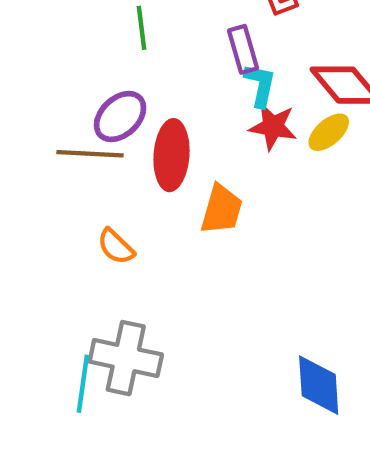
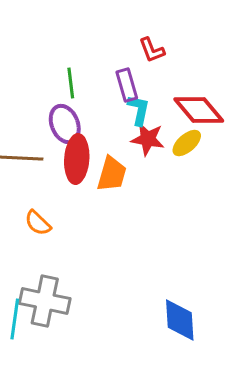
green line: (141, 28) -> (71, 83), moved
purple ellipse: (120, 117) -> (65, 124), moved, turned -69
orange trapezoid: (222, 209) -> (112, 174), moved

